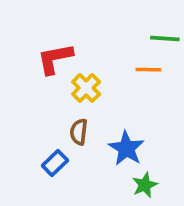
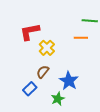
brown semicircle: (79, 132) -> (43, 72), turned 32
green star: (145, 185) -> (58, 99), moved

